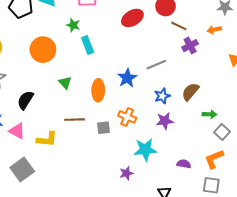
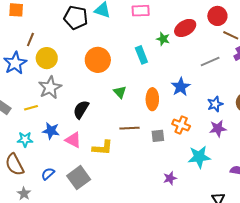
green star: (73, 25) -> (163, 39), moved
gray line: (156, 65) -> (210, 61), moved
purple star: (126, 173) -> (170, 178), moved

